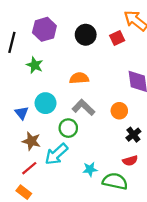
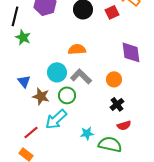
green star: (35, 65) -> (23, 37), moved
cyan circle: (46, 103) -> (57, 72), moved
black cross: (133, 135) -> (117, 104), moved
brown star: (31, 141) -> (41, 96), moved

